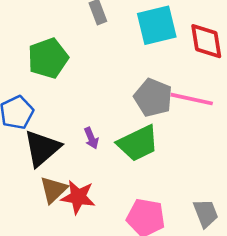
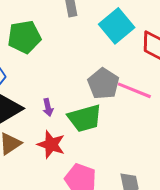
cyan square: (157, 25) -> (117, 26), turned -36
red star: (78, 197) -> (51, 145), moved

